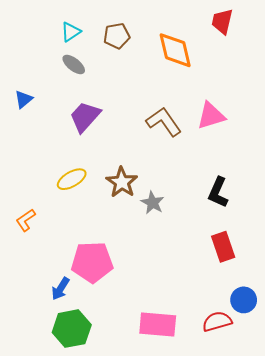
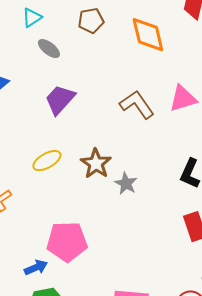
cyan triangle: (71, 32) -> (32, 18), moved
blue arrow: (60, 289) -> (36, 268), turned -145

